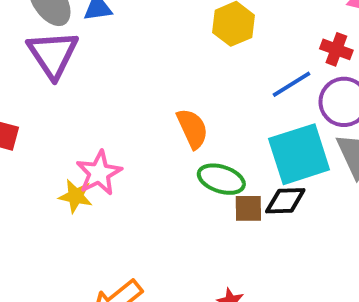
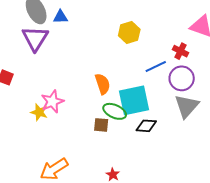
cyan square: (299, 154) -> (134, 100), moved
brown square: (248, 208) -> (101, 125), moved

